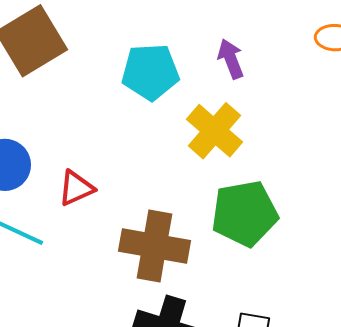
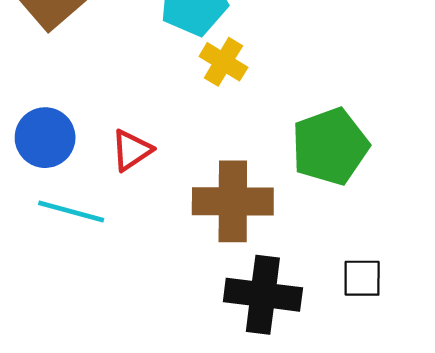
yellow cross: (215, 131) -> (223, 62), moved, size x0.7

